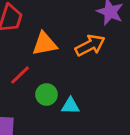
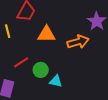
red line: (20, 75) -> (21, 62), moved

